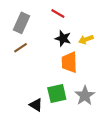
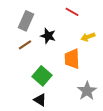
red line: (58, 14) -> (72, 12), moved
black star: (63, 38) -> (48, 36), moved
green square: (57, 93) -> (42, 76), moved, turned -36

